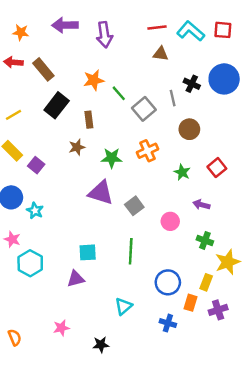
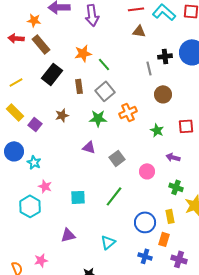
orange star: (21, 32) -> (34, 20), moved
black cross: (192, 84) -> (165, 56), turned -32
gray square: (144, 109) -> (105, 91), moved
brown star: (77, 147) -> (62, 115), moved
red square: (217, 168) -> (186, 126), turned 35
purple triangle: (101, 193) -> (89, 147), size x0.6
pink star: (12, 239) -> (45, 186), moved
green line: (131, 251) -> (114, 196), turned 35
purple triangle: (76, 279) -> (68, 235), moved
yellow rectangle: (206, 282) -> (170, 216), moved, turned -32
purple cross: (218, 310) -> (179, 259), moved, turned 35
pink star: (61, 328) -> (41, 260), moved

